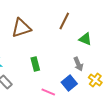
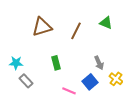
brown line: (64, 21) -> (76, 31), moved
green triangle: (85, 39) -> (106, 23), moved

